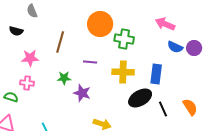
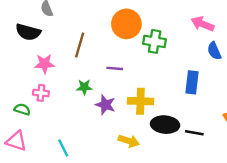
black semicircle: (16, 31) -> (28, 32), size x1.5
blue semicircle: (175, 47) -> (214, 51), turned 42
yellow cross: (123, 72) -> (140, 101), moved
black ellipse: (140, 98) -> (165, 125), moved, turned 35
black line: (163, 109) -> (194, 133), moved, turned -56

